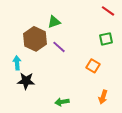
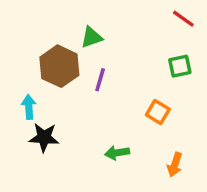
purple line: (59, 47) -> (100, 80), turned 64
green arrow: (62, 102) -> (117, 153), moved

